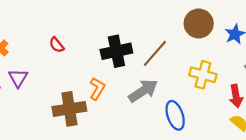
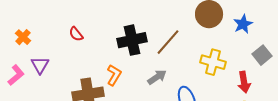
gray arrow: (143, 91) -> (157, 77), size x0.7

